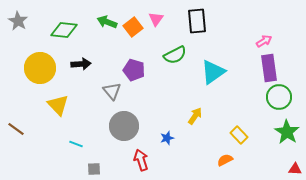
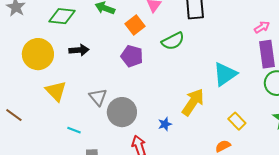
orange square: (133, 27) -> (135, 25), moved
cyan triangle: (213, 72) -> (225, 74), moved
gray triangle: (112, 91) -> (98, 97), moved
yellow arrow: (195, 116) -> (193, 102), size x1.6

